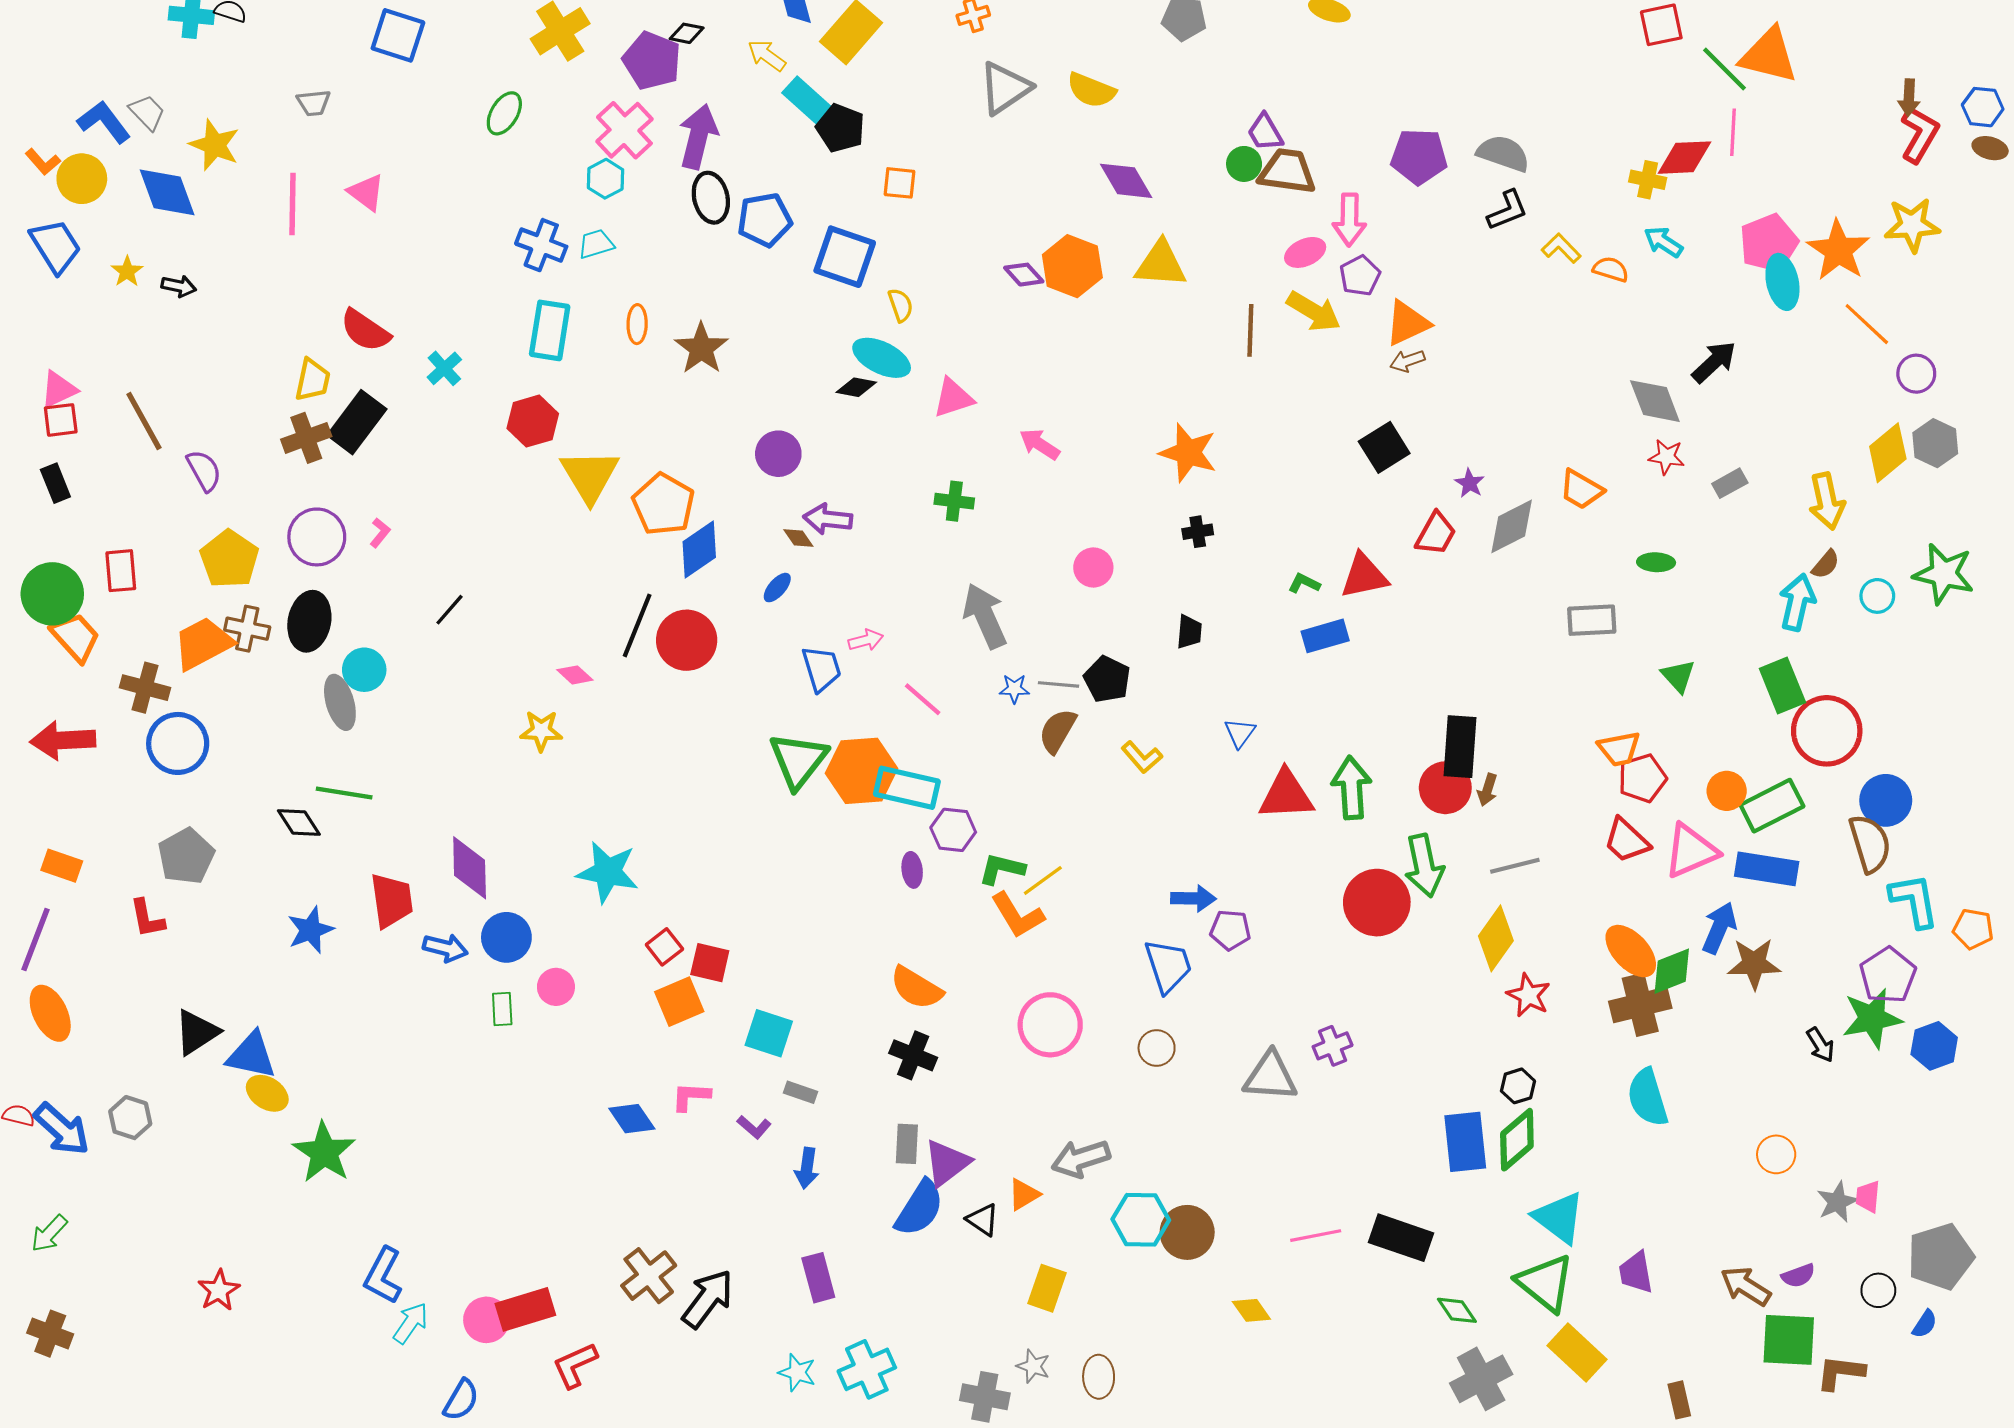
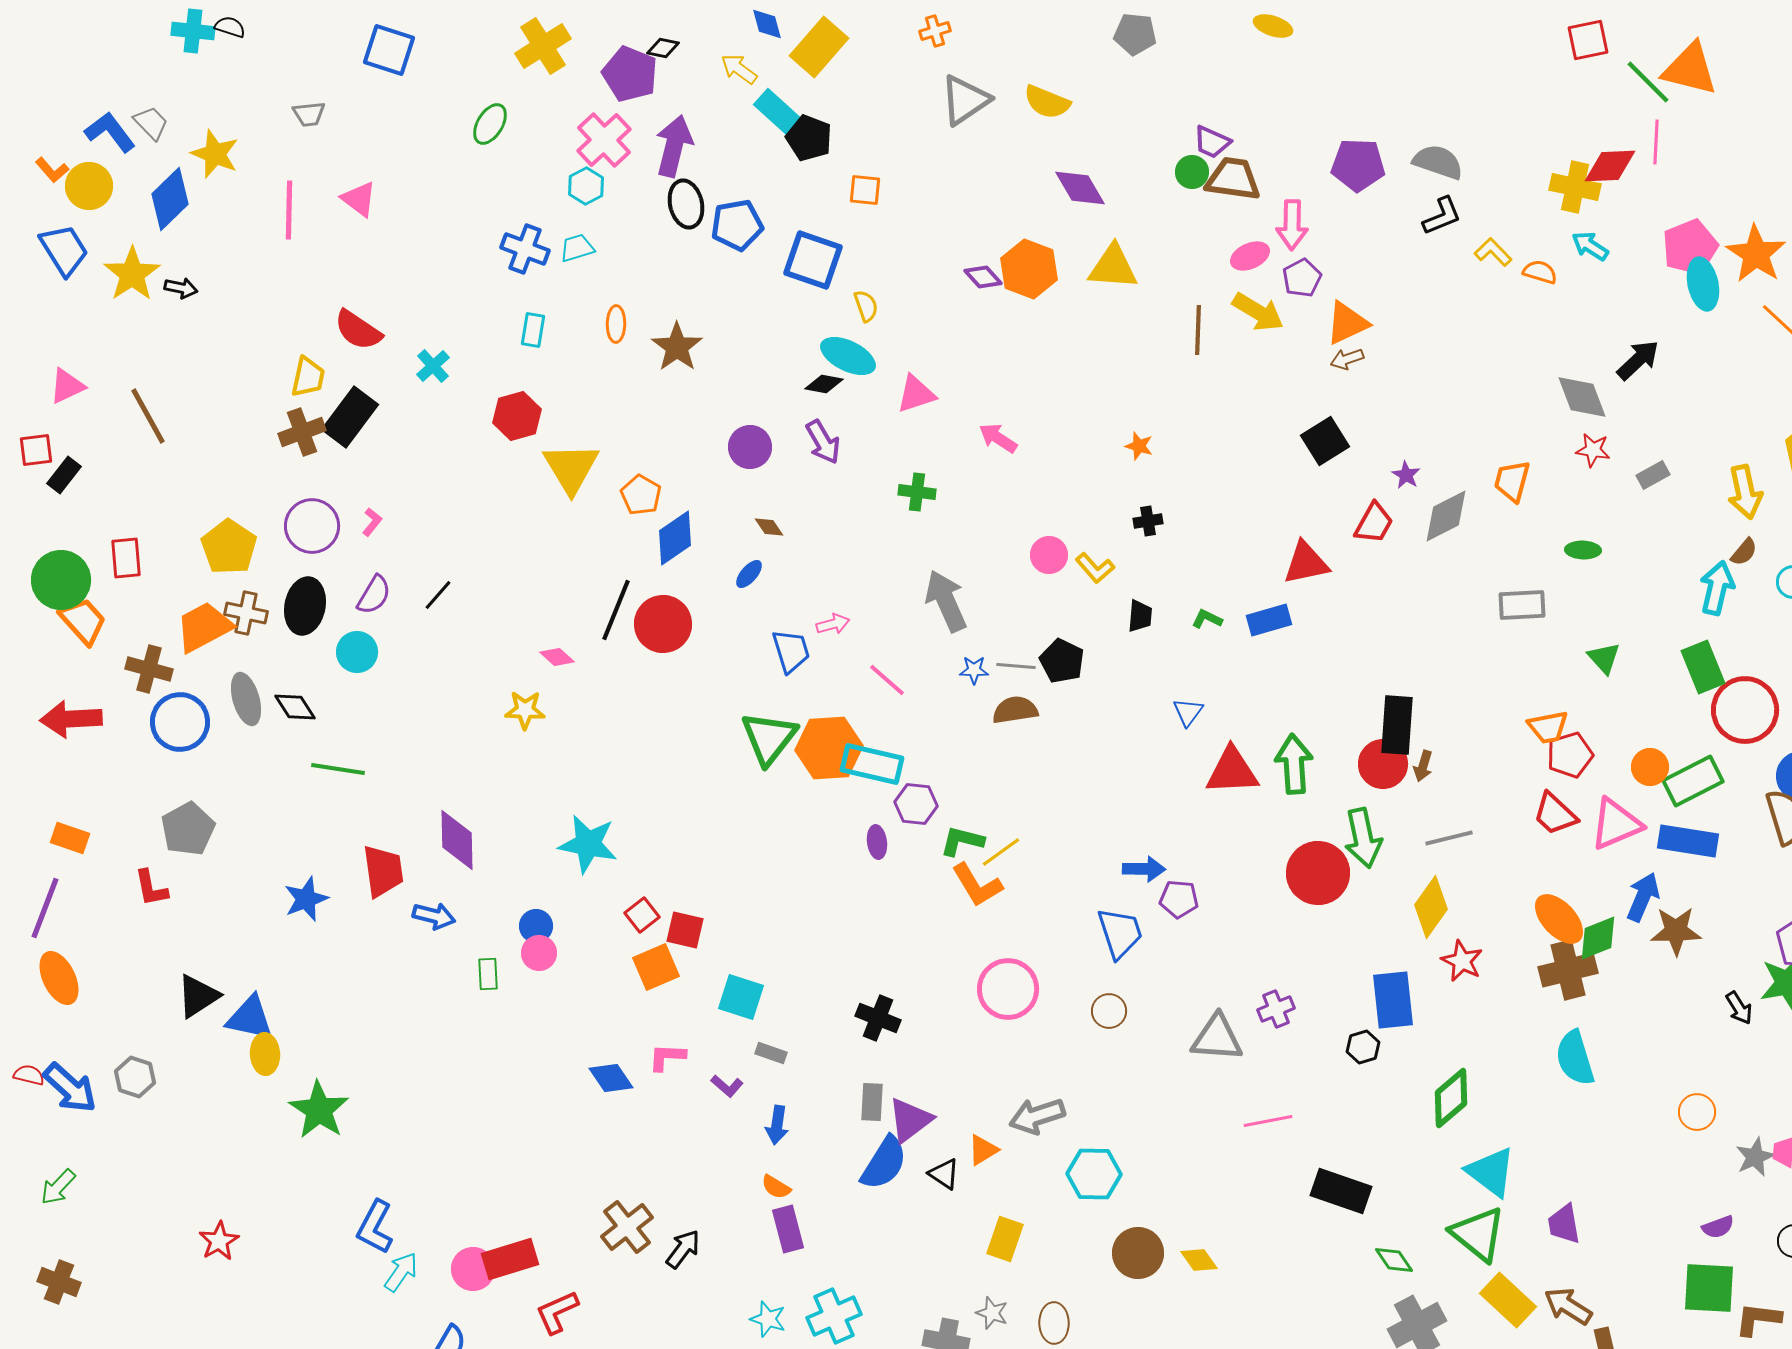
purple trapezoid: (1265, 132) -> (1212, 142), turned -36
yellow cross: (1648, 180) -> (1575, 187), size x1.4
blue diamond: (167, 192) -> (170, 199), turned 66
yellow star: (127, 271) -> (132, 274), size x1.8
cyan rectangle: (550, 330) -> (533, 330), size x0.6
red square: (61, 420) -> (36, 450), moved
orange star: (1188, 453) -> (1139, 446), size x0.5
purple semicircle: (204, 471) -> (374, 595), moved, turned 60
black rectangle: (55, 483) -> (64, 475), turned 60
orange trapezoid: (1581, 490) -> (1512, 481), turned 75
orange pentagon: (663, 504) -> (641, 495), size x0.7
purple arrow: (828, 519) -> (823, 442), moved, turned -126
green L-shape: (1304, 583) -> (1207, 619), moved
gray ellipse: (340, 702) -> (246, 699), moved
brown semicircle: (1058, 731) -> (1015, 710), turned 51
yellow L-shape: (1142, 757) -> (1095, 568), moved
black diamond: (299, 822) -> (295, 707), moved
blue circle: (506, 937) -> (536, 926), moved, size x0.7
orange semicircle: (916, 988) -> (776, 1187), moved, size x0.6
black hexagon: (1518, 1086) -> (1363, 1047), moved
yellow ellipse: (267, 1093) -> (265, 1054), turned 54
blue rectangle: (1465, 1142) -> (1393, 1000), moved
brown circle: (1187, 1232) -> (1138, 1253), moved
pink line: (1316, 1236) -> (1268, 1121), moved
brown arrow: (1746, 1286) -> (1568, 1306), moved
black arrow: (708, 1299) -> (683, 1249), size x0.7

